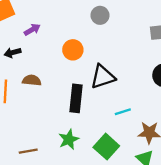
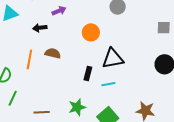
black rectangle: (76, 98) -> (88, 74), size x0.6
cyan line: (123, 112) -> (108, 84), moved

